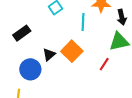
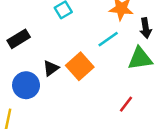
cyan line: (83, 22) -> (108, 39), moved, turned 48
red line: (104, 64) -> (126, 104), moved

